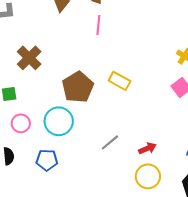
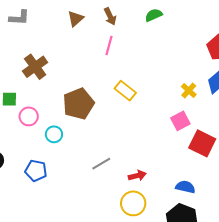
yellow rectangle: (120, 81) -> (125, 91), moved
cyan circle: (59, 121) -> (54, 134), size x0.6
pink circle: (21, 123) -> (29, 116), moved

